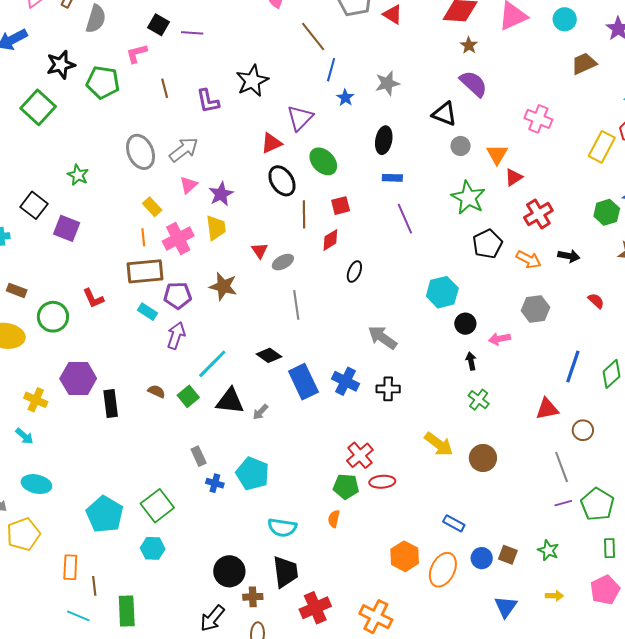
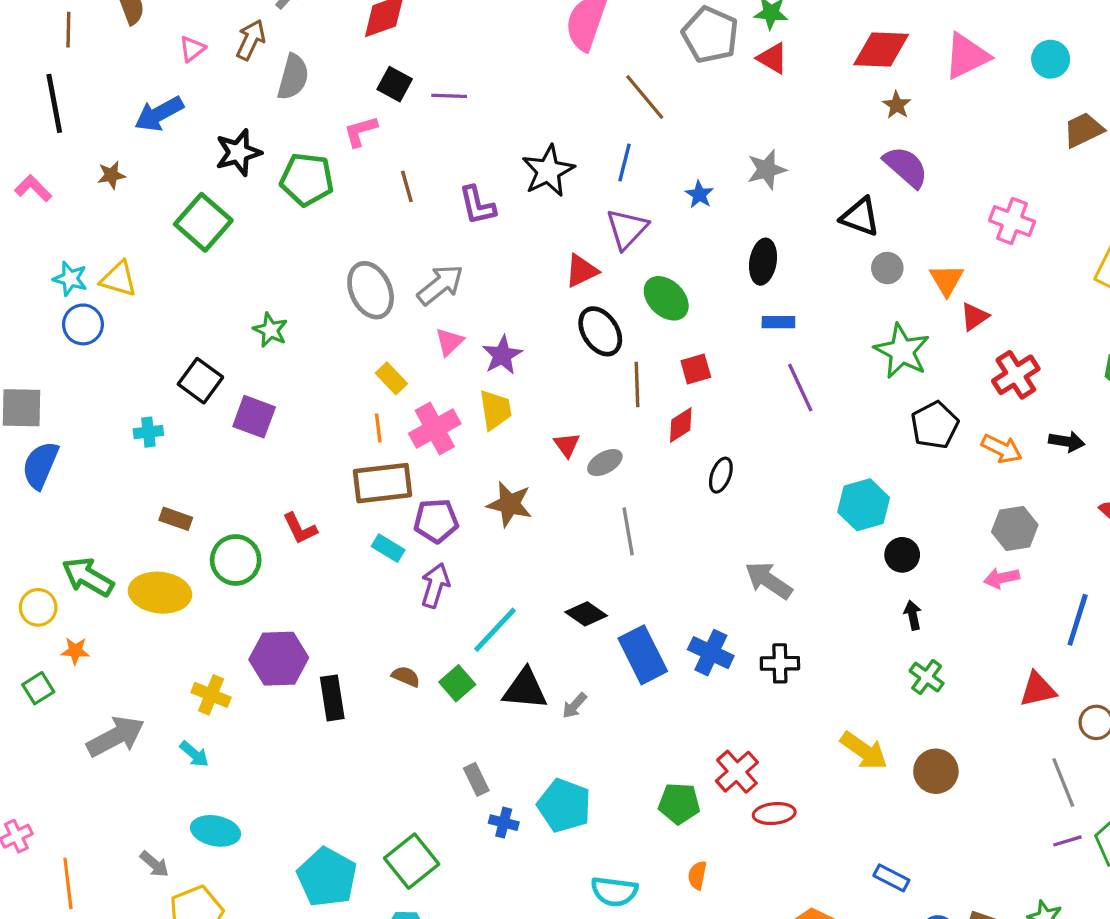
blue line: (331, 70) -> (625, 162), moved
pink arrow: (499, 339) -> (1002, 578), moved
green pentagon: (346, 486) -> (679, 803), moved

